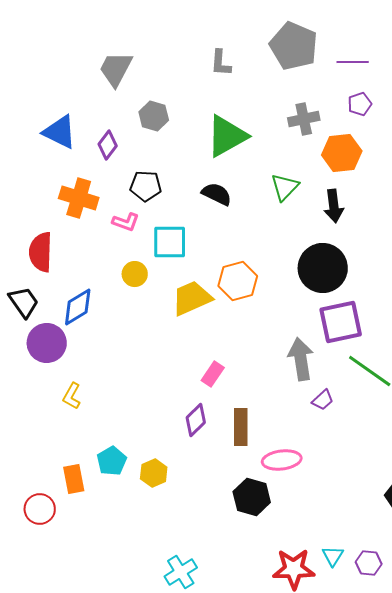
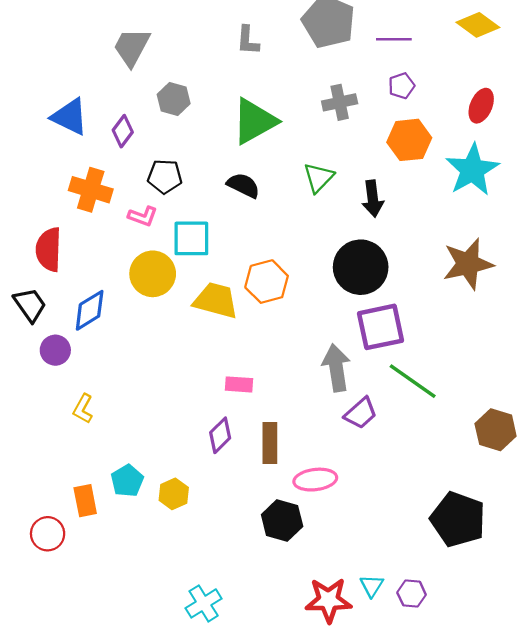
orange hexagon: (342, 153) -> (409, 140), moved
yellow circle: (135, 274) -> (153, 274), size x1.6
yellow trapezoid: (192, 298) -> (216, 300), turned 39
purple circle: (47, 343) -> (55, 350), size x0.7
pink rectangle: (213, 374) -> (239, 384), turned 60
purple trapezoid: (323, 400) -> (361, 413), size x1.4

